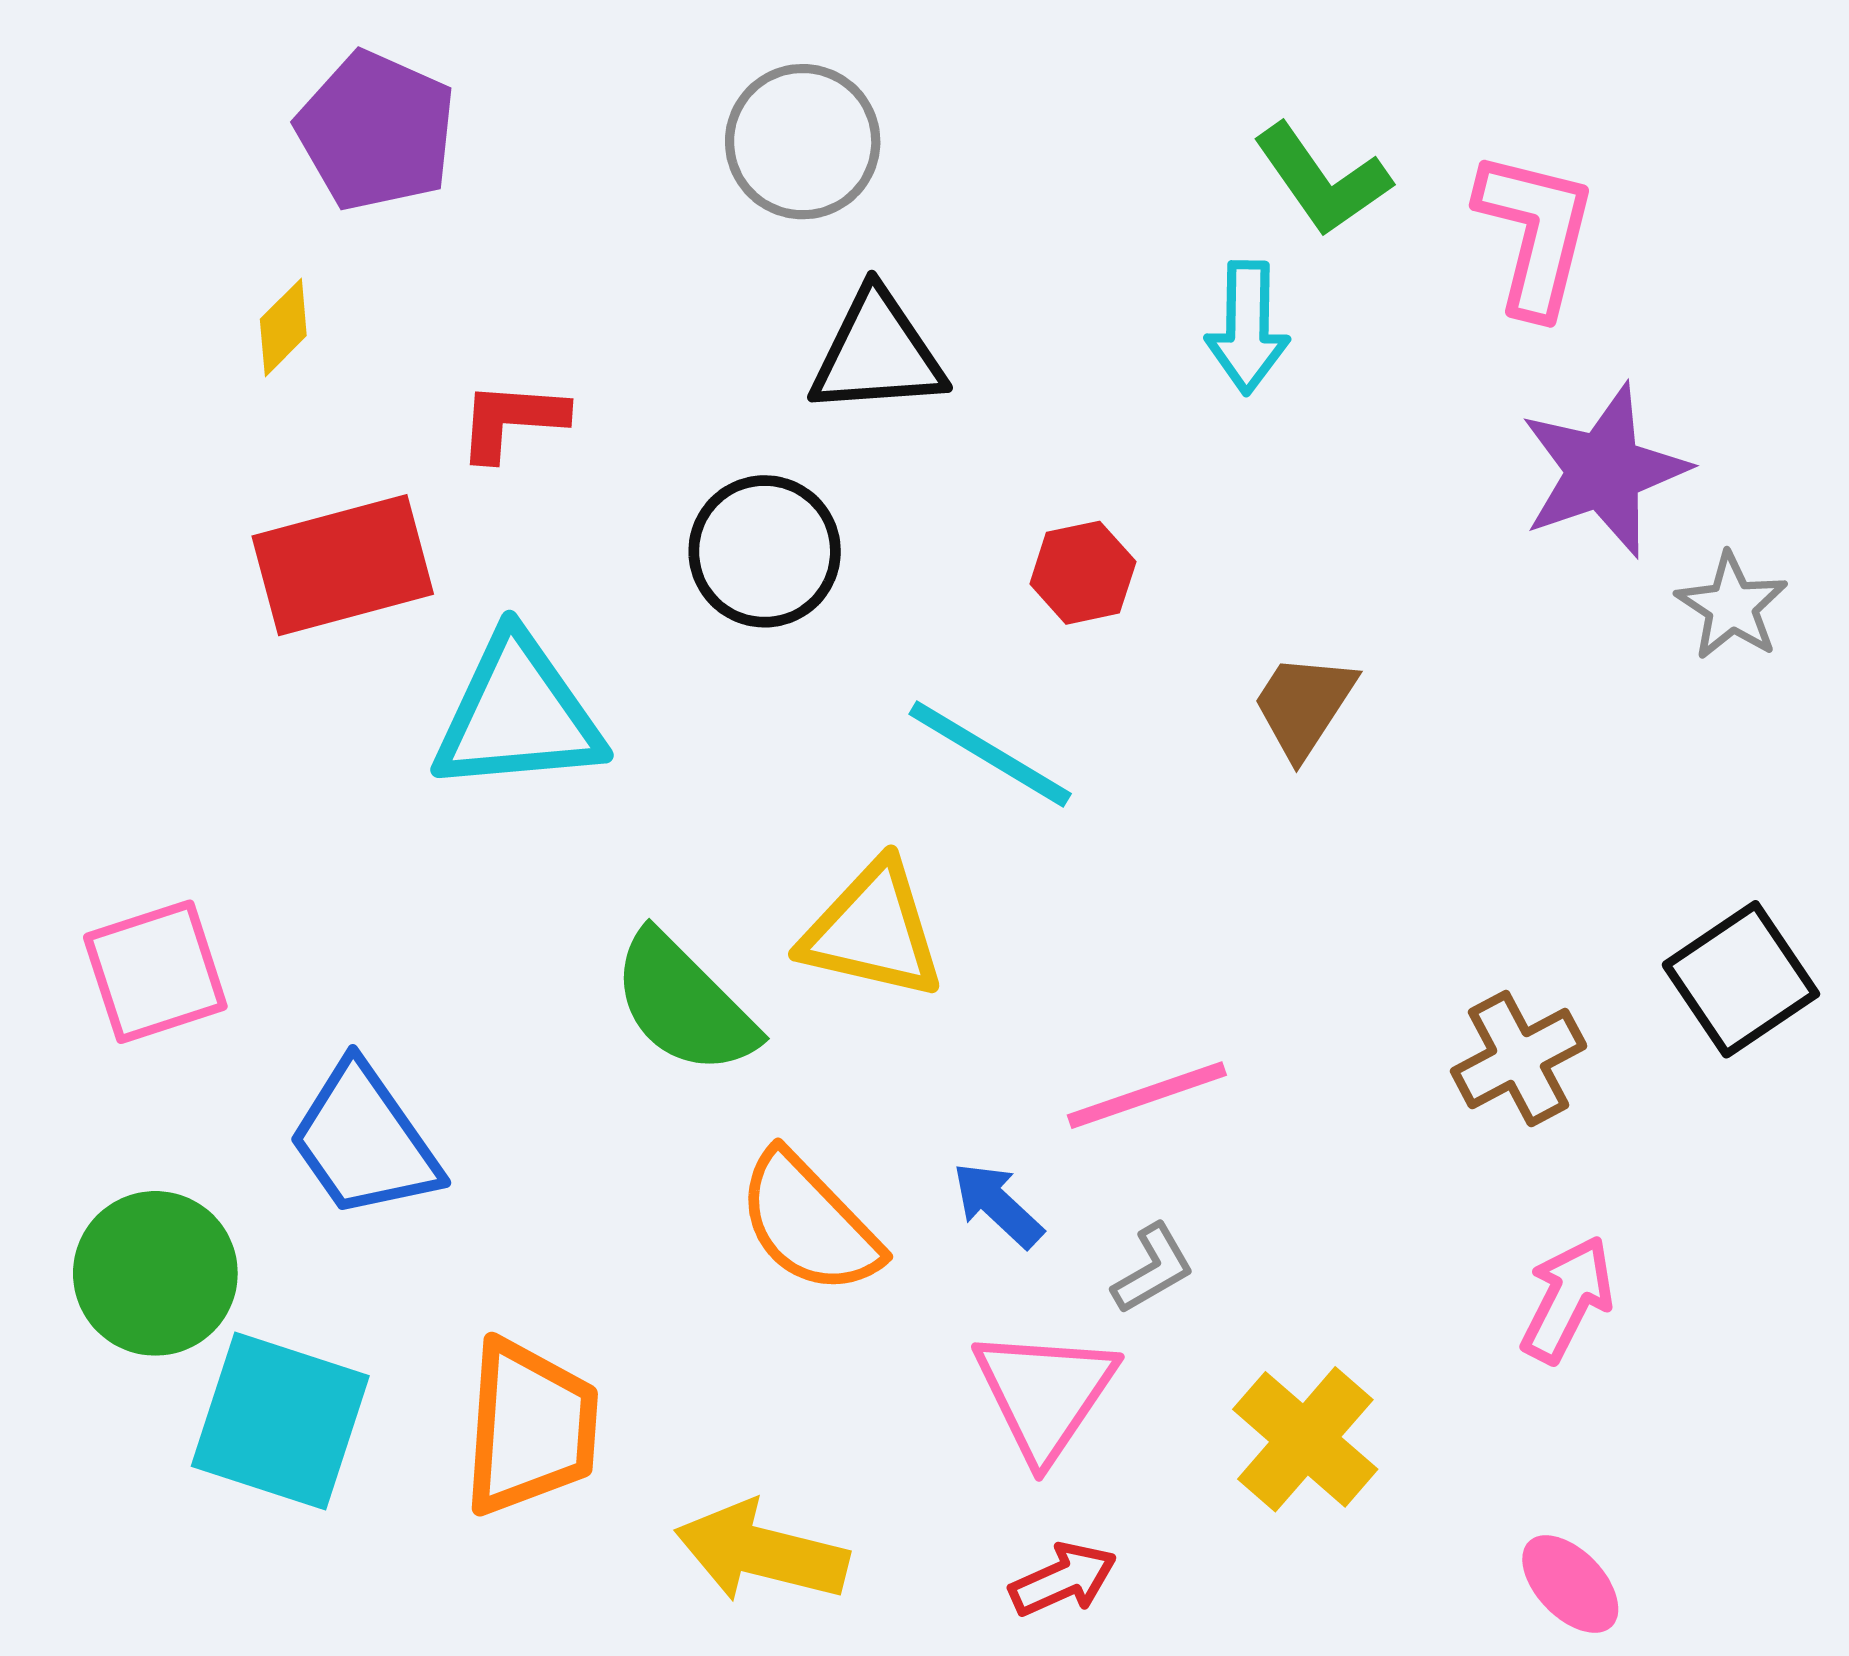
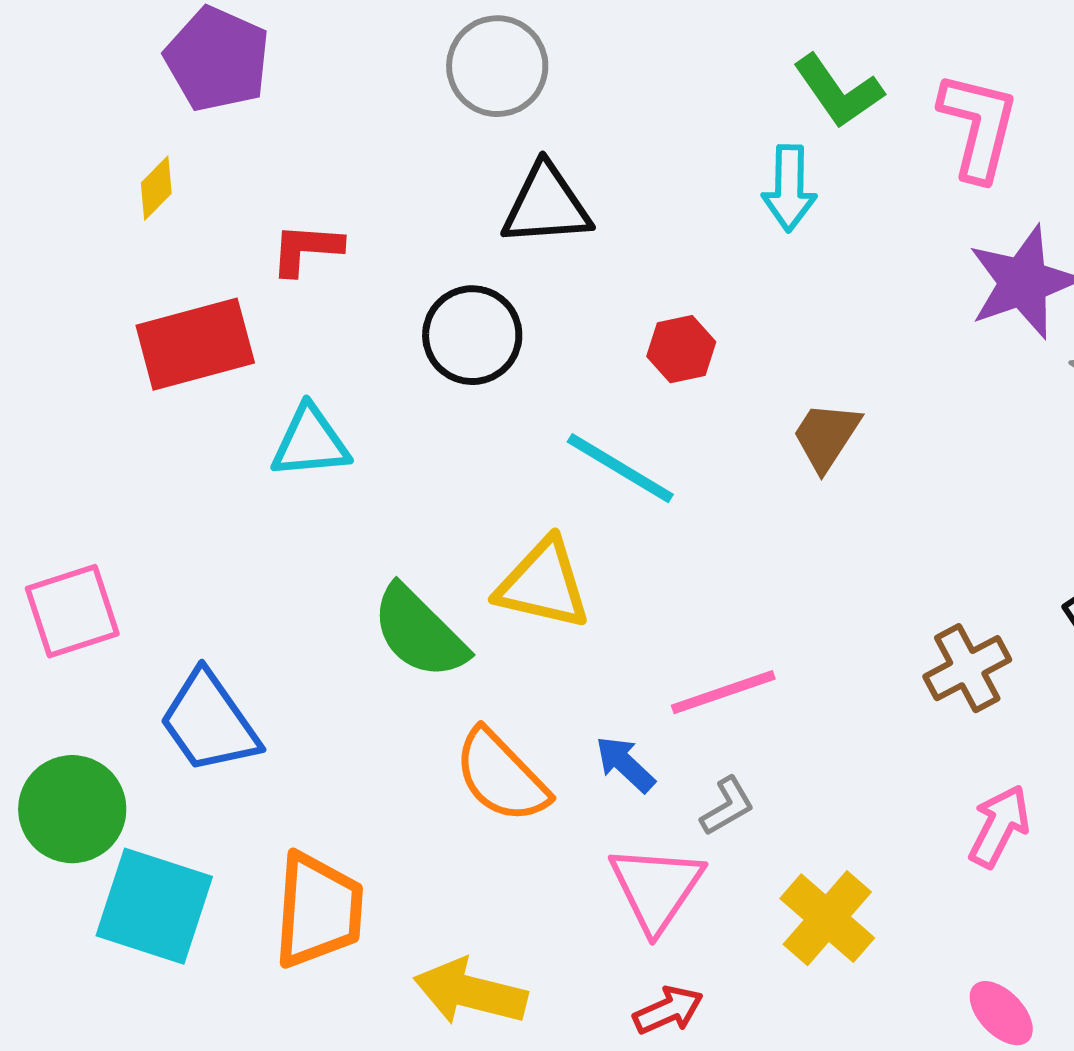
cyan triangle: (518, 714) -> (310, 442), size x0.7

